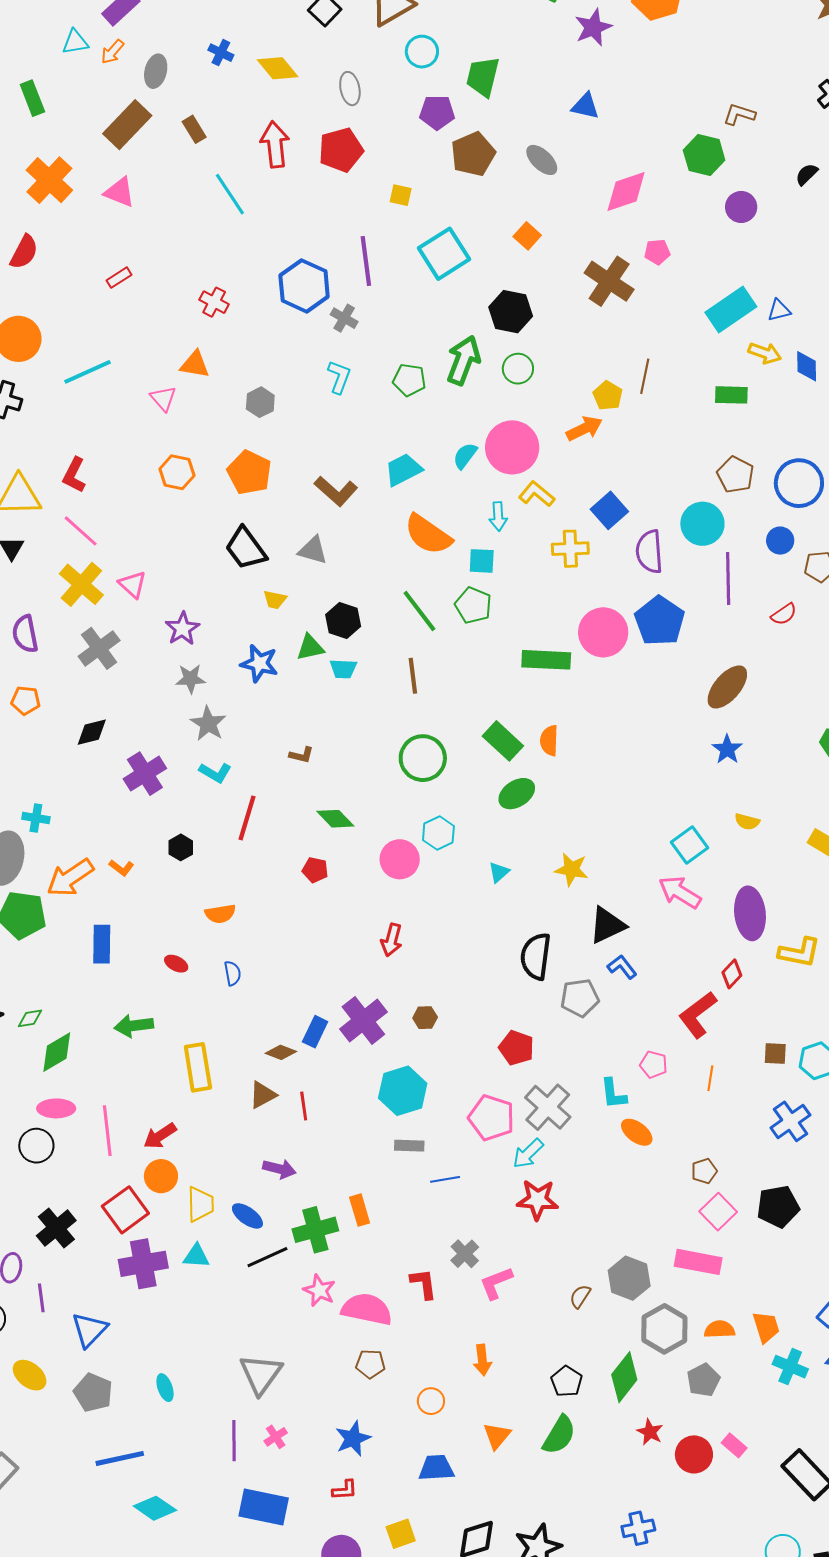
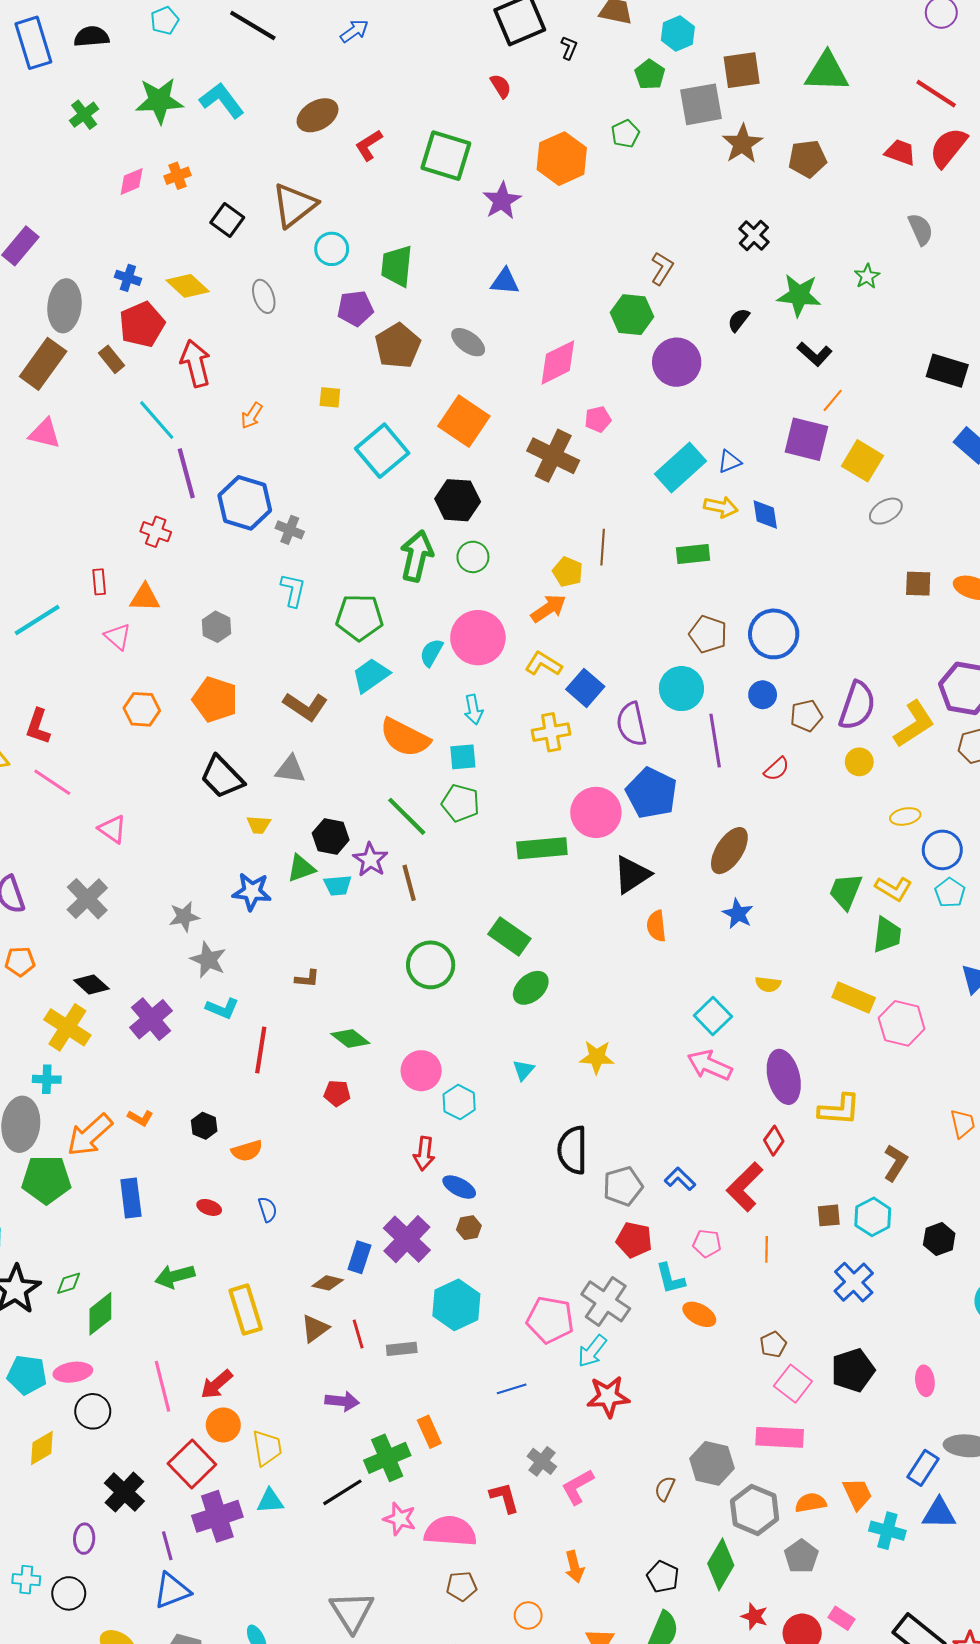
orange arrow: (112, 52) -> (252, 416), moved
gray ellipse: (156, 71) -> (64, 306), size x1.5
brown L-shape: (739, 114) -> (662, 269), turned 112
red pentagon: (341, 150) -> (142, 324), moved
purple circle: (741, 207) -> (677, 362), size x1.5
orange square: (527, 236) -> (464, 421), size x1.8
purple line: (366, 261) -> (186, 473), moved
red rectangle: (119, 278) -> (99, 582), moved, turned -55
green pentagon: (409, 380) -> (359, 617), moved, size x1.4
yellow L-shape: (537, 494) -> (543, 664), moved
yellow cross: (81, 584) -> (67, 1027), moved
purple star: (182, 629) -> (370, 860), moved
black diamond: (92, 732) -> (91, 985), turned 64
orange semicircle: (549, 741) -> (656, 926), moved
cyan hexagon: (438, 833) -> (459, 1102), moved
black hexagon: (181, 847) -> (204, 1126), moved
black triangle: (607, 925) -> (632, 875), moved
blue L-shape: (622, 967) -> (680, 1179), moved
red pentagon: (516, 1048) -> (634, 1240), moved
pink ellipse: (56, 1108) -> (73, 1372), moved
gray rectangle: (409, 1146) -> (402, 1349), moved
blue ellipse: (247, 1216) -> (459, 1187), moved
purple line: (41, 1298) -> (167, 1546), moved
blue triangle: (89, 1330) -> (172, 1591), turned 33

